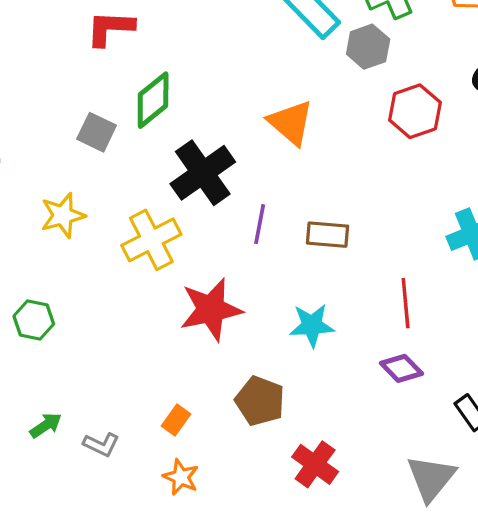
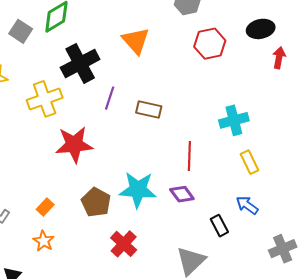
cyan star: (312, 325) -> (138, 190), moved, size x1.4

